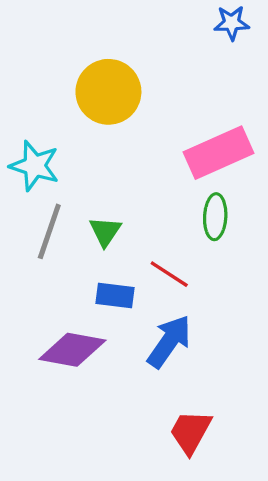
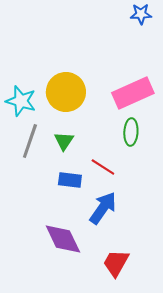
yellow circle: (108, 92) -> (66, 92), moved
purple diamond: (72, 350) -> (63, 239), moved, turned 54

